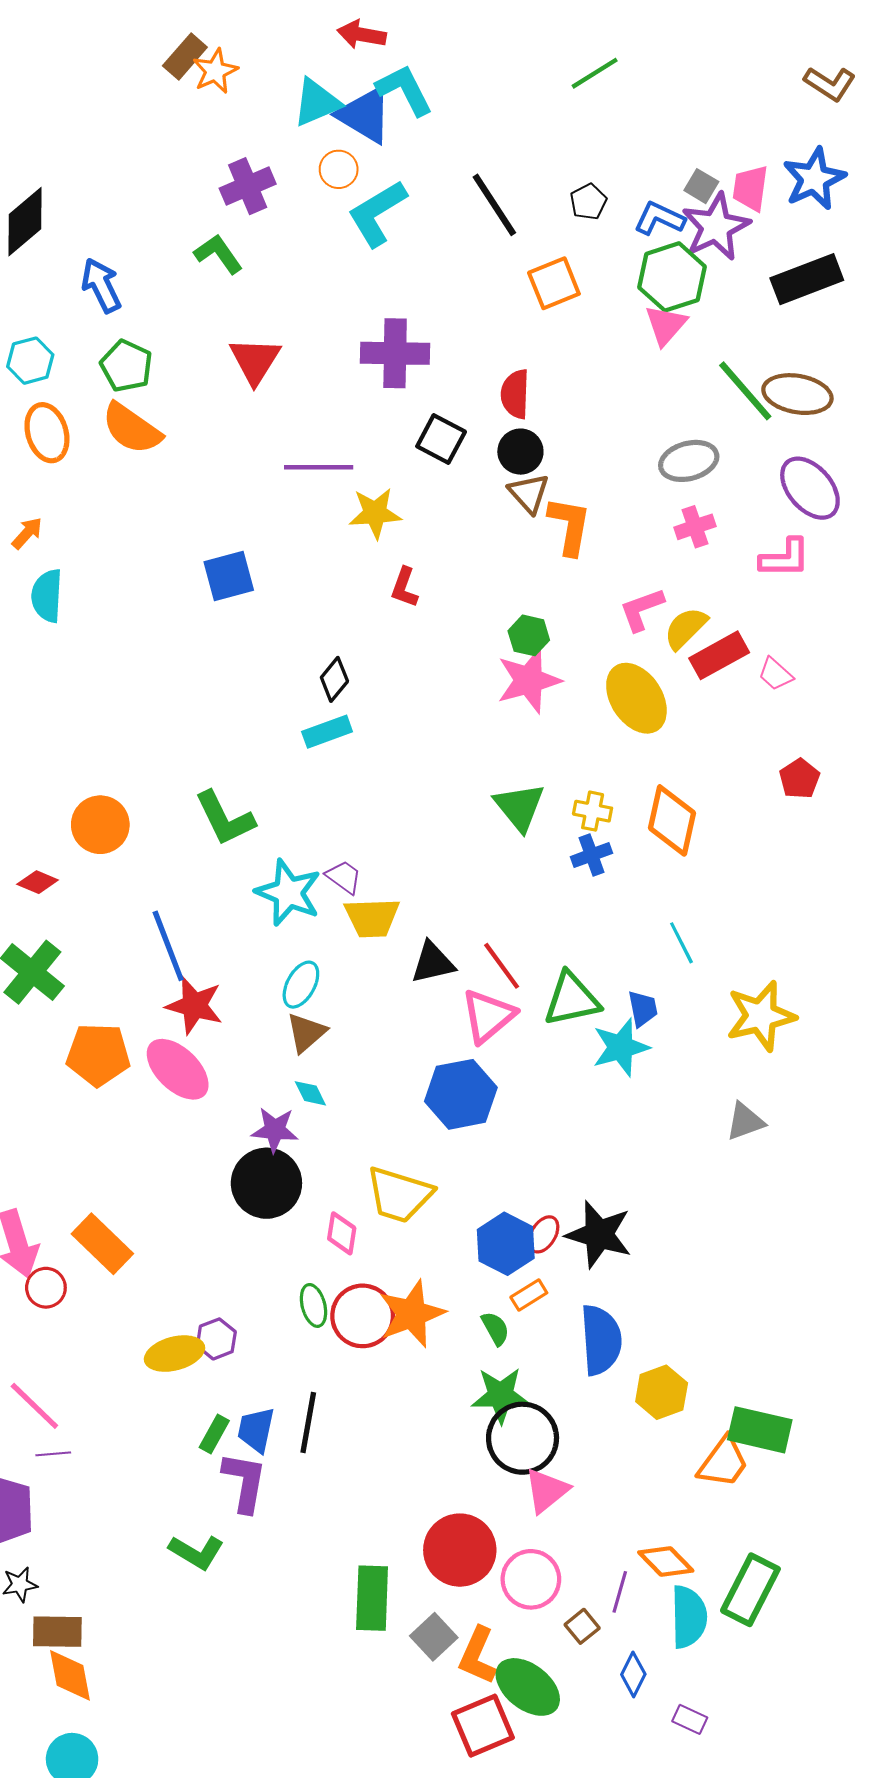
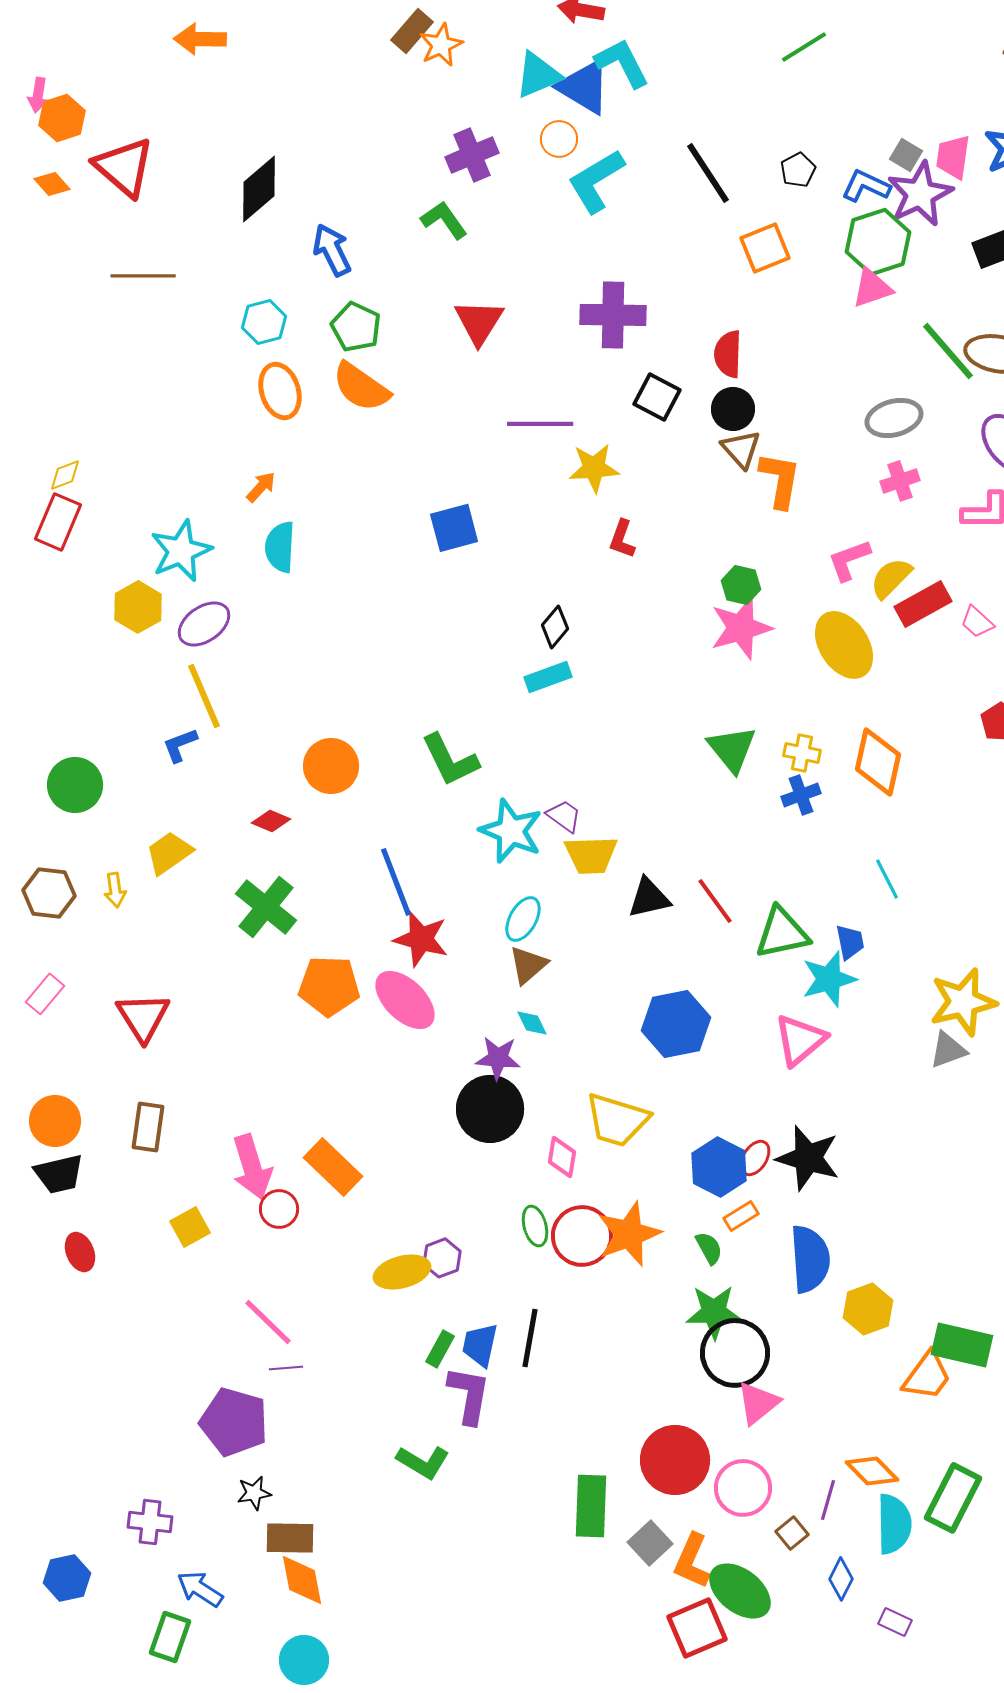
pink triangle: (666, 325) -> (872, 288), turned 30
pink triangle: (488, 1016) -> (800, 1040), moved
yellow star: (761, 1016) -> (963, 1002), moved

